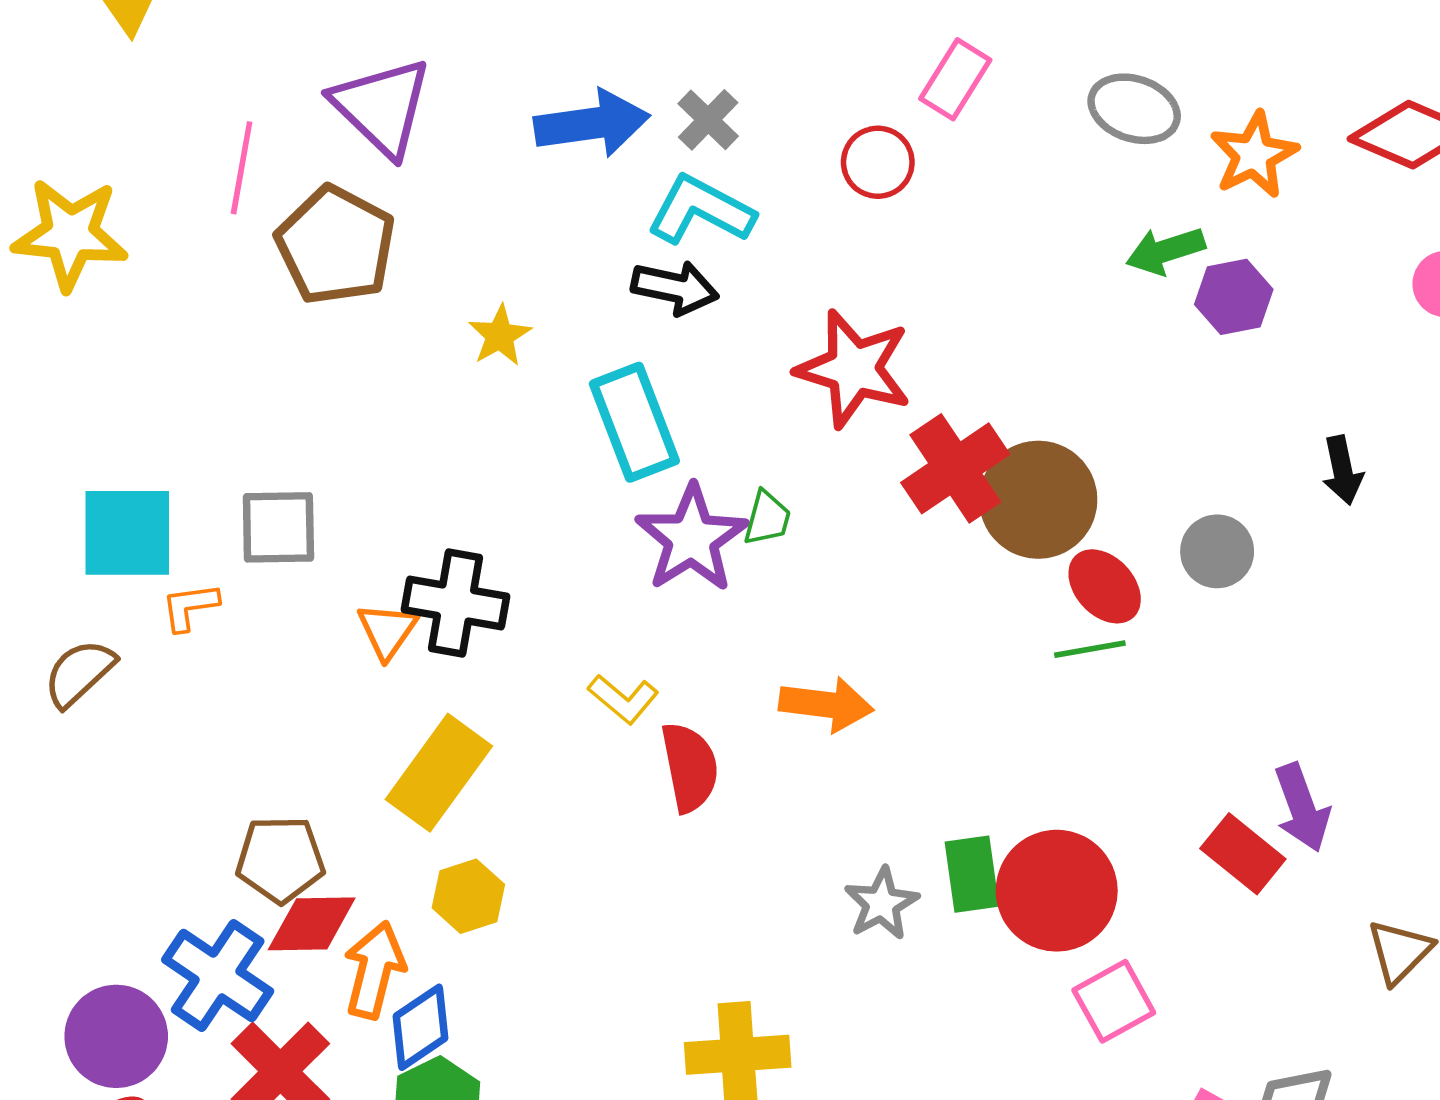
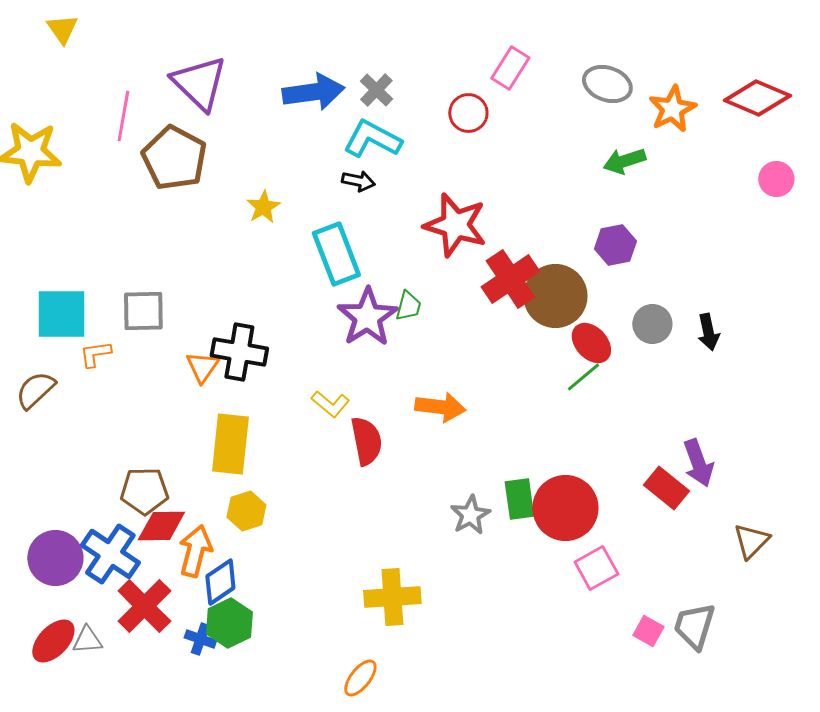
black arrow: (675, 288) -> (358, 181), size x0.7
purple hexagon: (1234, 297) -> (615, 245), moved
black arrow: (1343, 470) -> (708, 332), moved
green line: (1090, 649) -> (583, 377), turned -30
yellow rectangle: (439, 773) -> (230, 444), turned -30
purple circle: (116, 1036) -> (55, 558), moved

